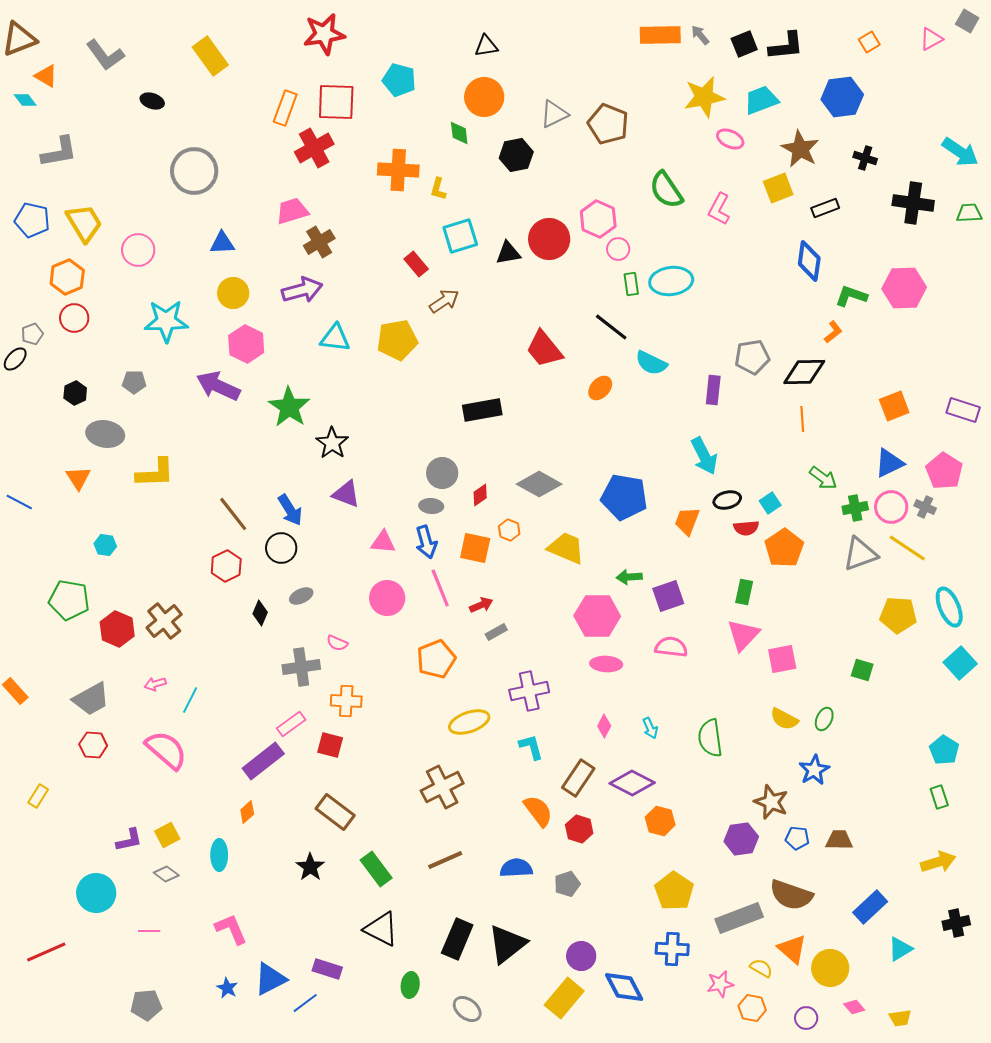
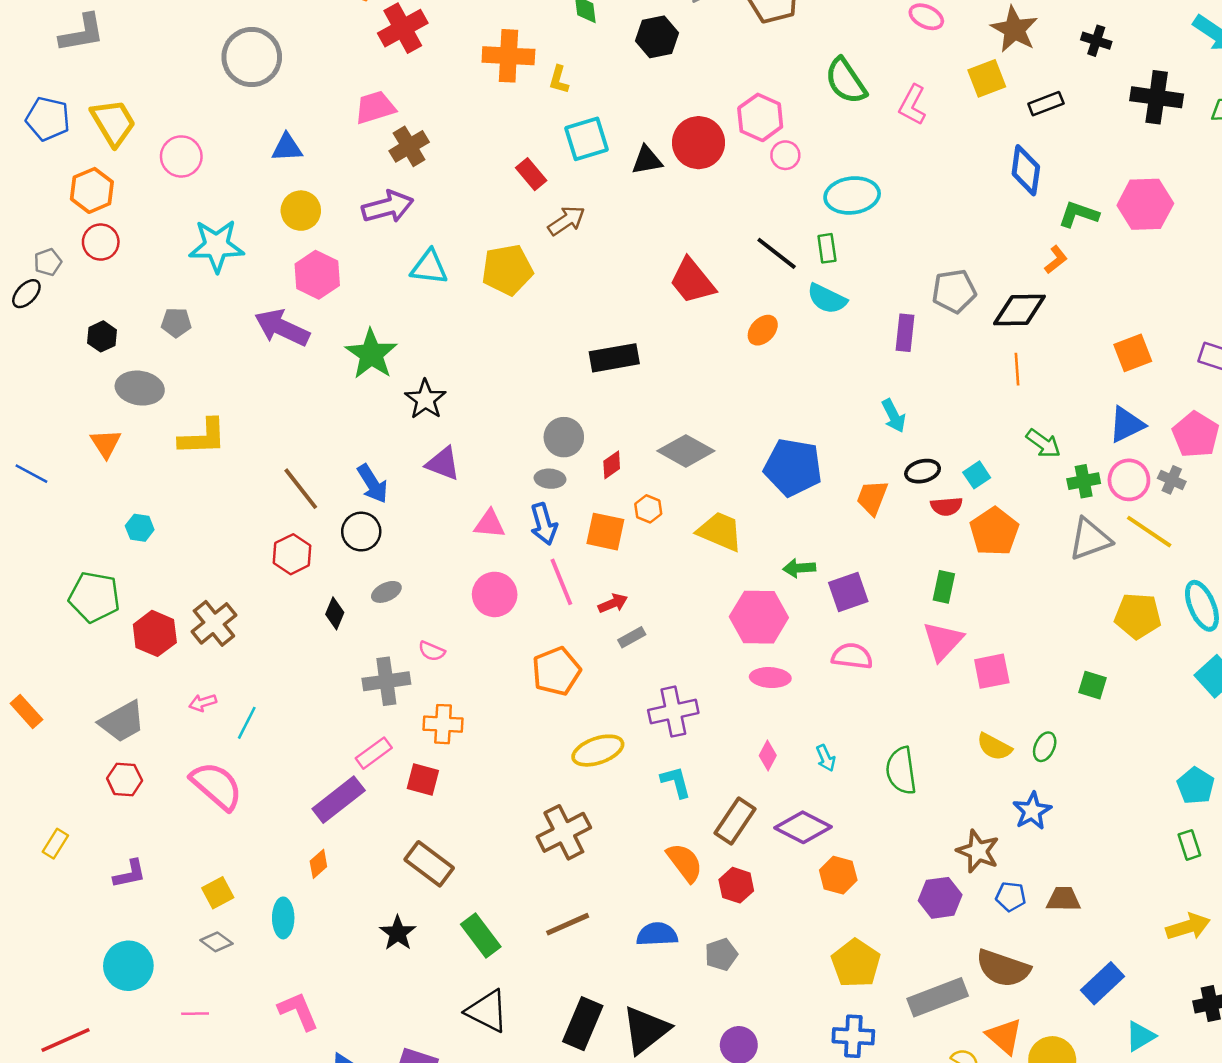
green rectangle: (631, 284) -> (827, 248), moved
cyan arrow: (704, 456) -> (894, 416), size x0.7
purple L-shape: (129, 840) -> (130, 874), moved

